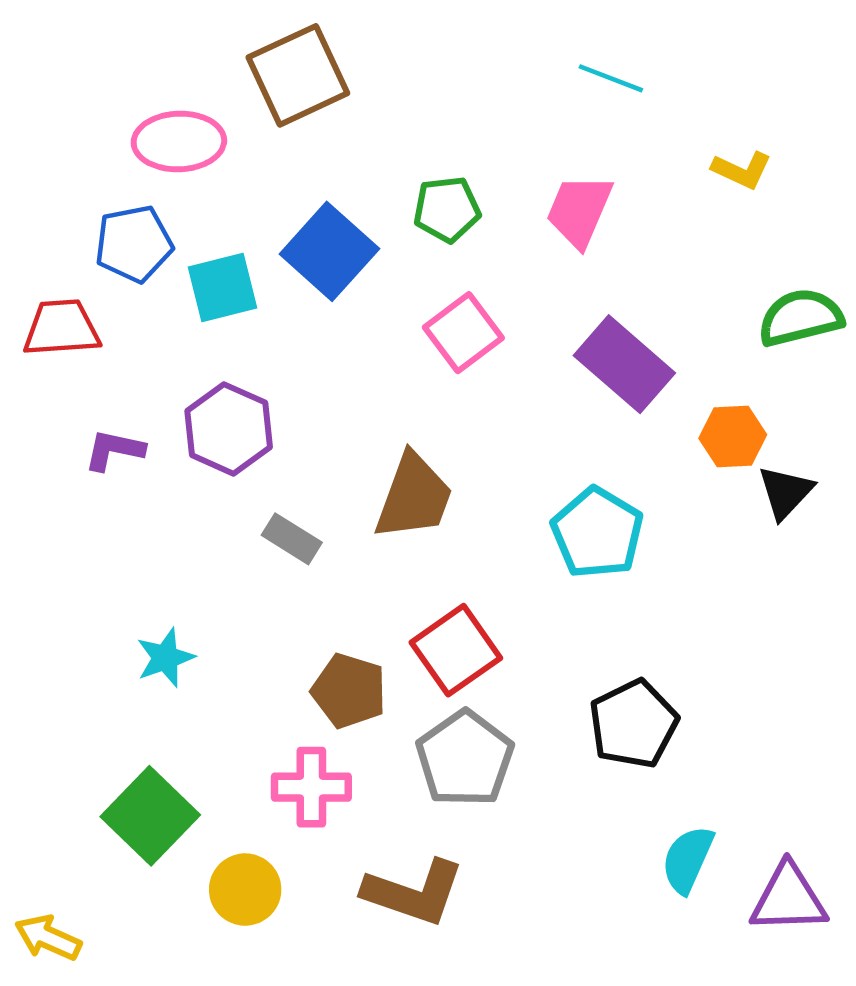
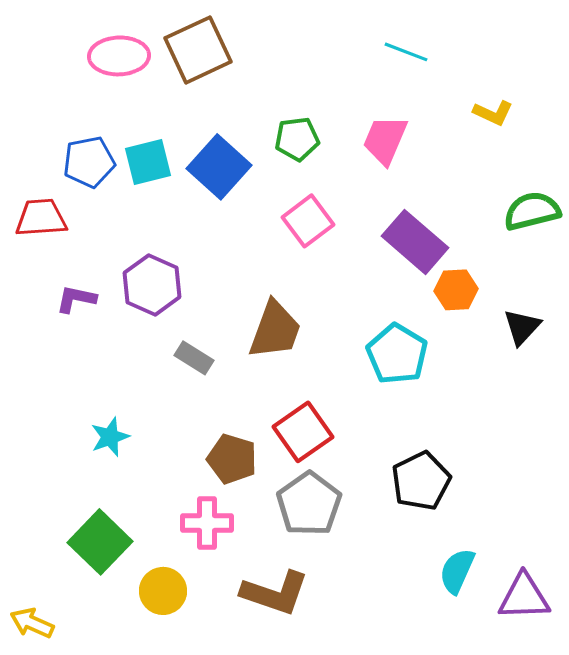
pink ellipse: (179, 141) -> (119, 56), moved
cyan square: (223, 287) -> (148, 162), moved
orange hexagon: (733, 436) -> (456, 290), moved

